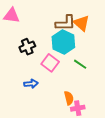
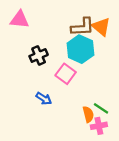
green line: (80, 64) -> (101, 108), moved
blue arrow: (31, 84) -> (44, 99), turned 40

